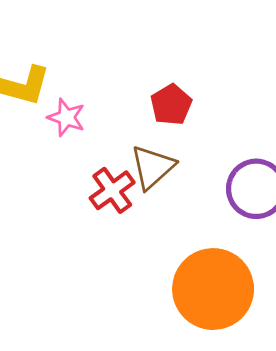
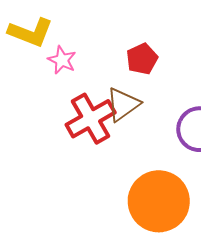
red cross: (112, 190) -> (91, 119), size x1.4

